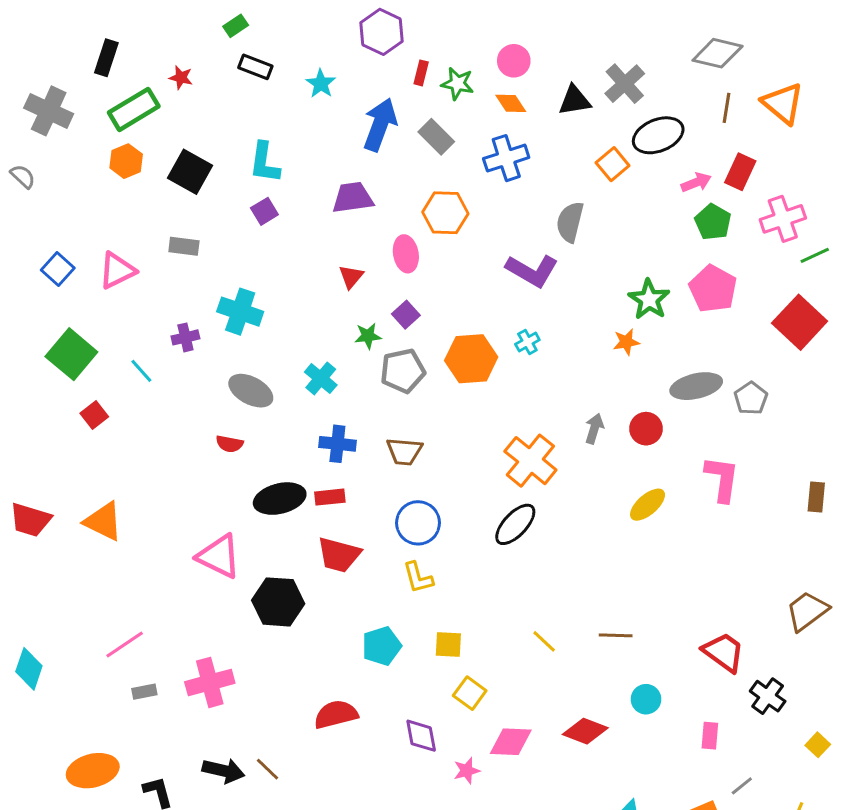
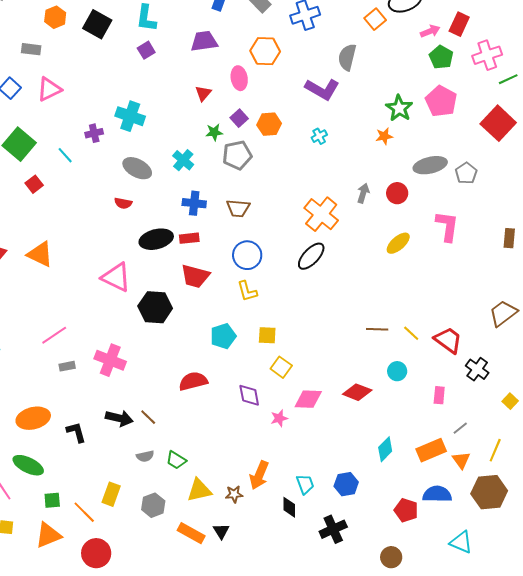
gray rectangle: (184, 246) -> (31, 49), moved
orange hexagon: (471, 359) -> (269, 124), moved, size x0.7
yellow line: (544, 641) -> (411, 333), moved
pink cross: (210, 682) -> (110, 360), turned 36

